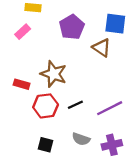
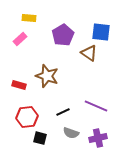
black line: (75, 105) -> (63, 112), moved
red hexagon: (46, 106) -> (27, 117), moved
purple line: (110, 108) -> (96, 106), turned 50

